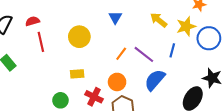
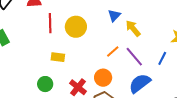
yellow arrow: (159, 20) -> (133, 28), moved
red line: (41, 42) -> (50, 23), moved
yellow rectangle: (77, 74) -> (58, 57), moved

